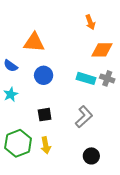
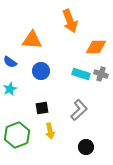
orange arrow: (90, 22) -> (70, 21), moved, size x1.6
yellow arrow: (46, 145) -> (50, 131), moved

